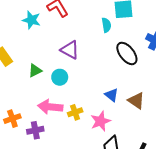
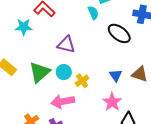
green triangle: (35, 71) -> (40, 72), size x1.6
blue triangle: (112, 95) -> (116, 75), turned 32
yellow cross: (75, 112) -> (82, 81), moved

